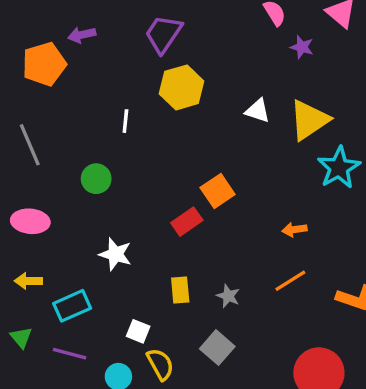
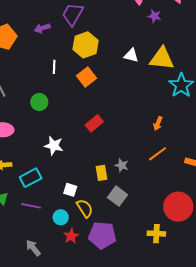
purple arrow: (82, 35) -> (42, 28), moved
yellow triangle: (309, 120) -> (162, 59), turned 44
orange square: (218, 191) -> (87, 77), moved
orange arrow: (294, 230) -> (158, 124), turned -56
yellow rectangle: (180, 290) -> (101, 173), moved

